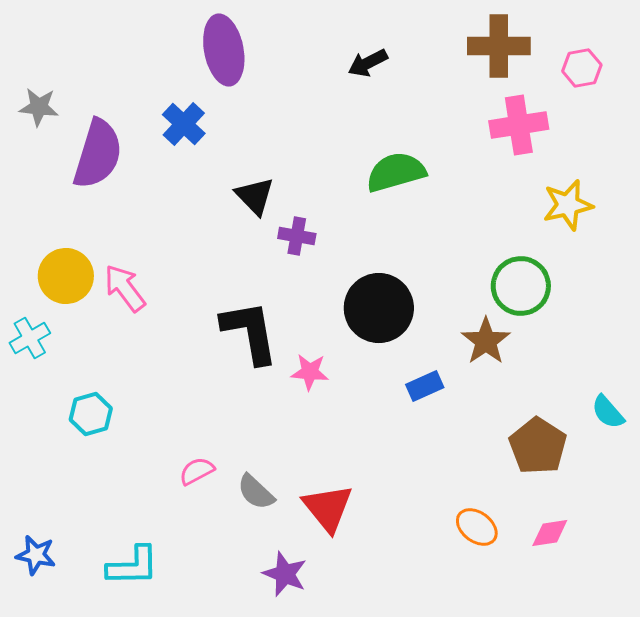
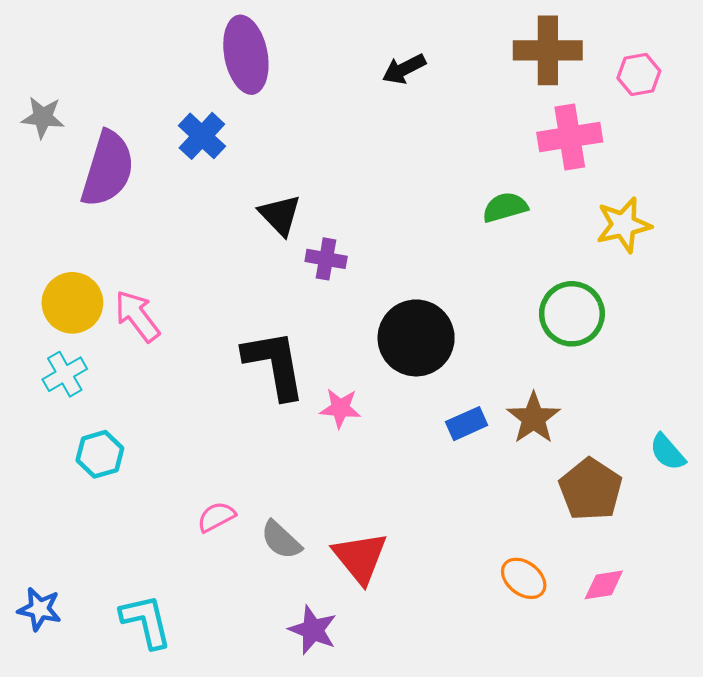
green semicircle: (396, 172) -> (505, 207), moved, size x0.7
cyan cross: (30, 338) -> (65, 374), moved
brown star: (486, 341) -> (534, 418), moved
cyan L-shape: (133, 566) -> (146, 621), turned -102

